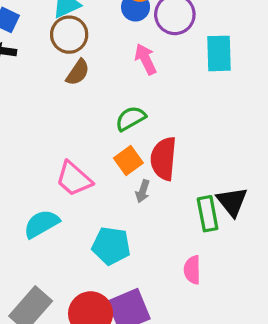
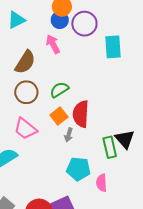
brown circle: (69, 35) -> (26, 92), moved
pink arrow: (146, 59) -> (53, 44), moved
brown semicircle: (78, 72) -> (25, 62), size x1.4
cyan pentagon: (111, 246) -> (78, 169), moved

